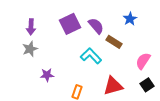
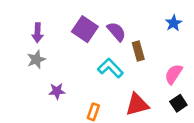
blue star: (130, 19) -> (174, 23), moved
purple square: (70, 24) -> (85, 29), turned -30
brown rectangle: (114, 42) -> (138, 51), turned 42

